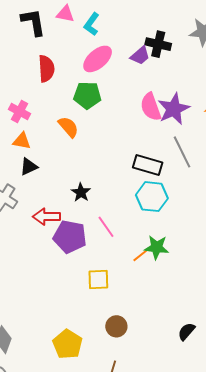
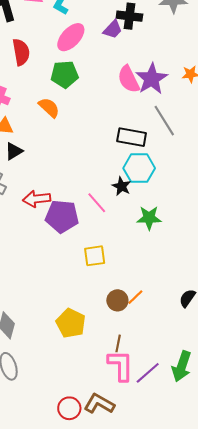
black star: (81, 192) -> (121, 186), moved
orange line: (141, 255) -> (135, 297), moved

